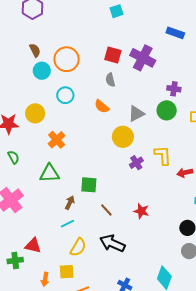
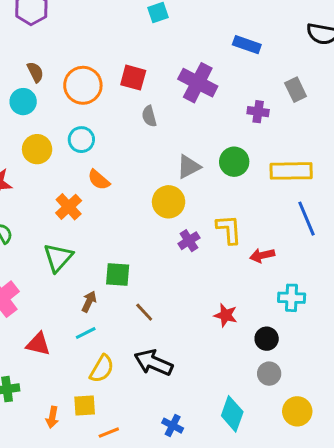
red square: (113, 55) -> (133, 78), moved
cyan circle: (42, 71) -> (23, 102), moved
purple cross: (174, 89) -> (258, 112), moved
orange semicircle: (102, 106) -> (99, 180), moved
yellow circle: (35, 113) -> (37, 149), moved
green triangle: (50, 173) -> (58, 258), turned -45
red star: (141, 211) -> (226, 315), moved
red triangle: (33, 246) -> (38, 344), moved

